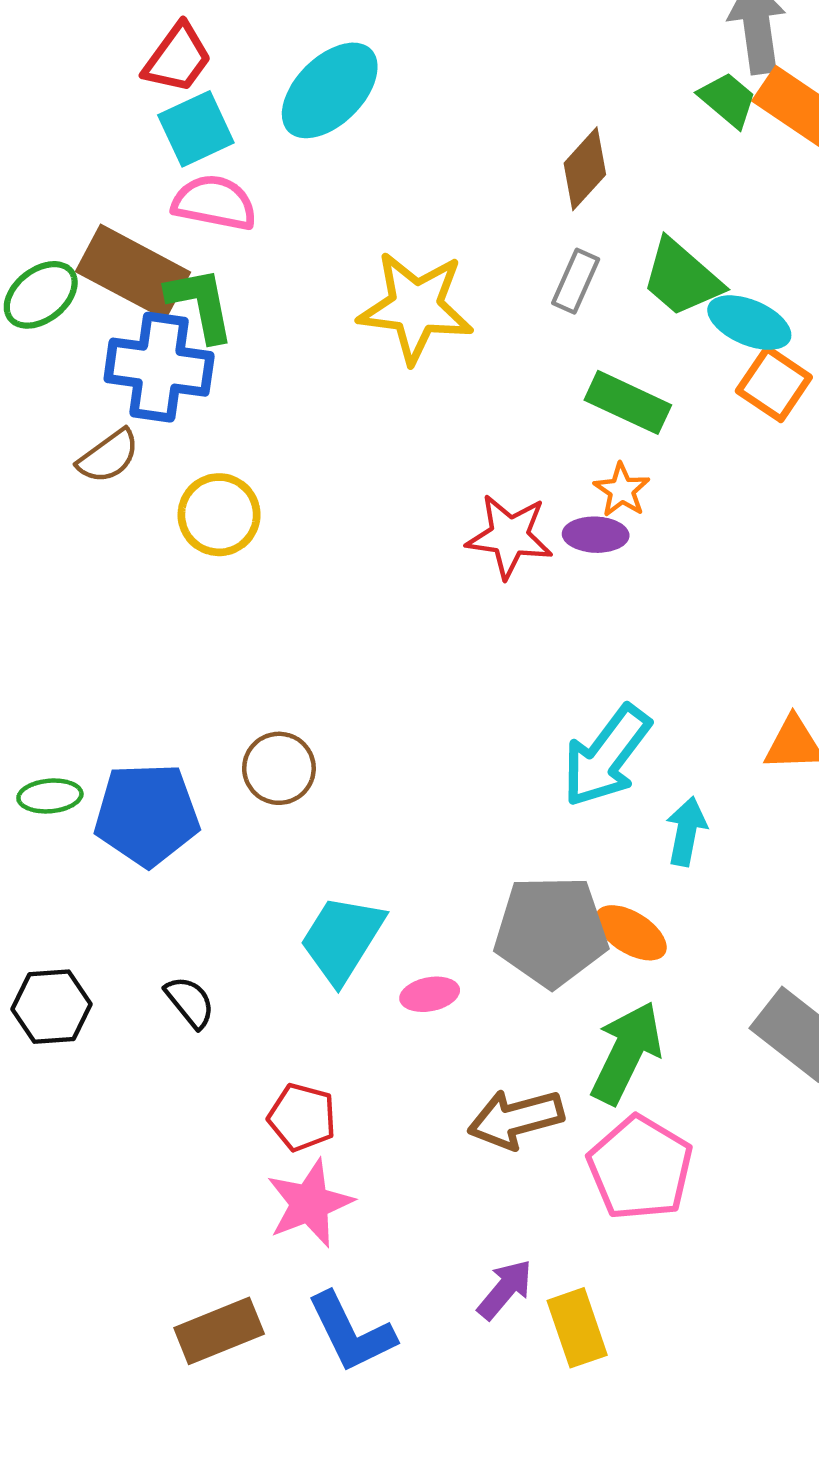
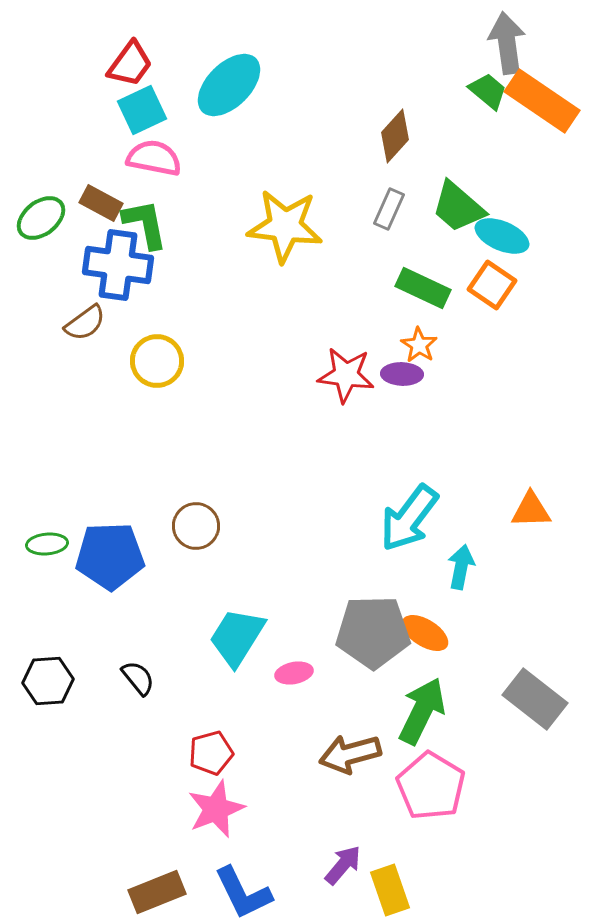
brown rectangle: (133, 272) -> (101, 203), size x0.6
orange square: (774, 384) -> (492, 285), moved
red pentagon: (302, 1117) -> (211, 753), turned -30

